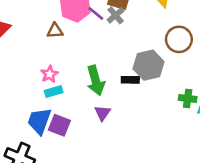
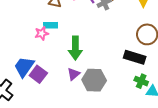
gray hexagon: (148, 65) -> (94, 80), moved
black rectangle: (130, 80) -> (135, 57), moved, size x1.5
cyan rectangle: (54, 91) -> (51, 25), moved

